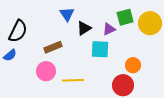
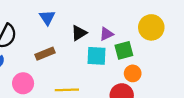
blue triangle: (67, 14) -> (47, 18), moved
green square: (125, 17) -> (124, 50), moved
pink circle: (46, 71) -> (23, 83), moved

